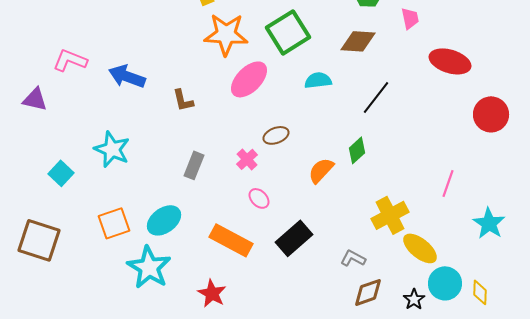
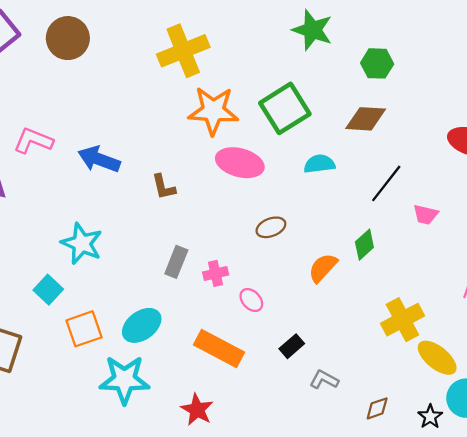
pink trapezoid: (410, 18) -> (426, 215), moved, turned 115
pink ellipse: (249, 79) -> (240, 163), turned 60
pink cross: (247, 159) -> (216, 273), moved, turned 30
cyan square: (61, 173) -> (48, 290), moved
black rectangle: (294, 238) -> (292, 346), size x0.6
gray L-shape: (353, 258) -> (324, 380), moved
cyan star: (149, 267) -> (124, 380), turned -30
brown diamond: (368, 292) -> (377, 408), size x0.7

